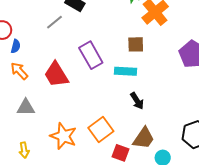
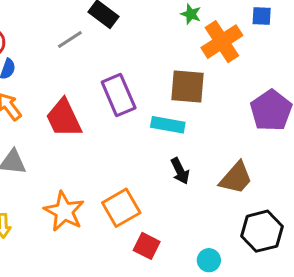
brown square: (136, 44) -> (187, 86), size x1.4
brown trapezoid: (144, 138) -> (236, 178), moved

